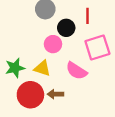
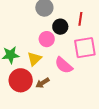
yellow triangle: (42, 68) -> (34, 59), turned 49
brown arrow: (55, 94) -> (42, 83), turned -40

